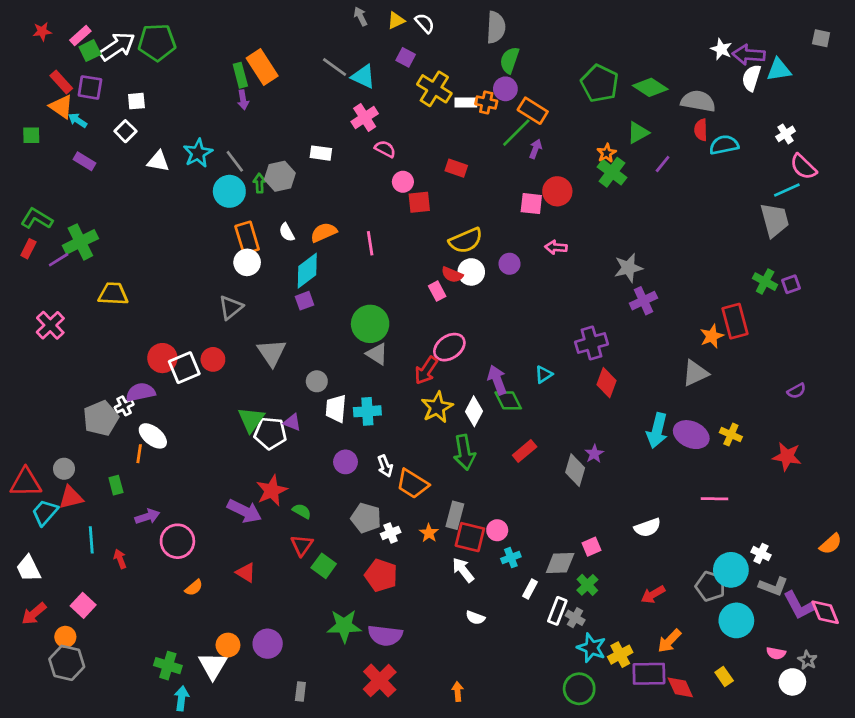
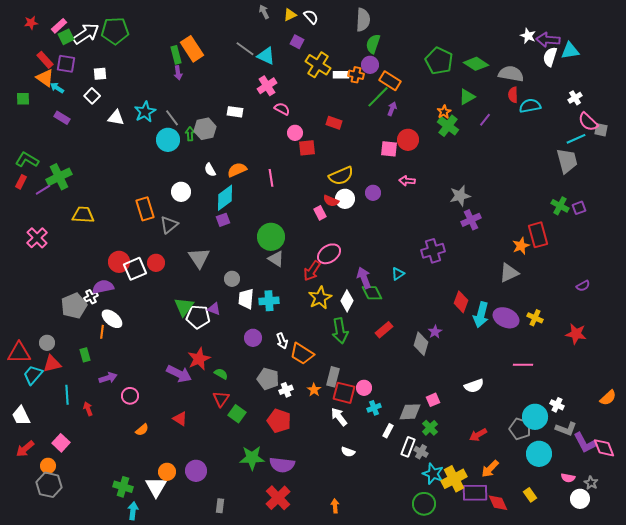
gray square: (821, 38) -> (601, 130), moved
orange rectangle: (247, 238) -> (145, 209), moved
red diamond: (607, 383) -> (461, 302), moved
pink circle: (177, 541) -> (130, 396), size x0.7
yellow cross: (620, 655) -> (454, 479), size x1.4

